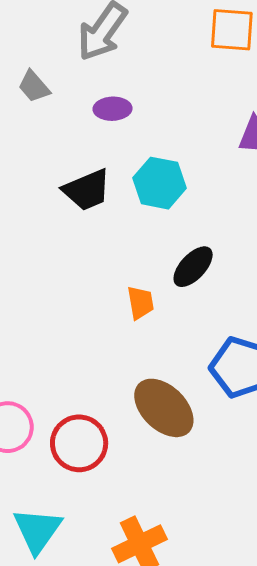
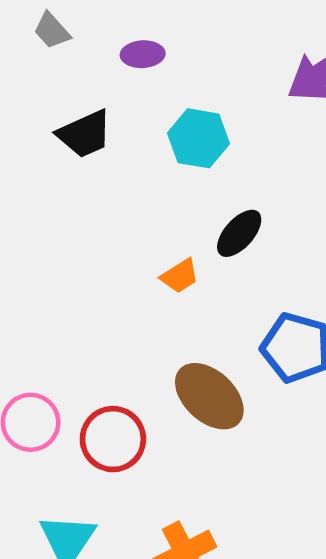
black trapezoid: (87, 190) -> (85, 134), moved
orange trapezoid: (140, 303) -> (180, 276), turned 69

